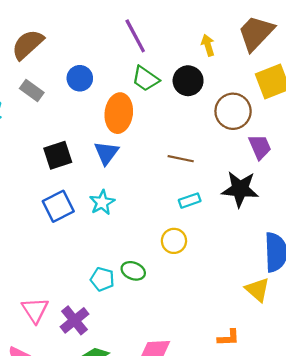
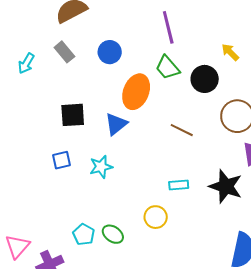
yellow arrow: (208, 45) -> (230, 52), turned -42
brown line: (181, 159) -> (182, 130), moved
blue square: (58, 206) -> (61, 160), size x0.7

